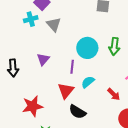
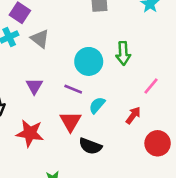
purple line: (72, 67) -> (73, 89), turned -64
red arrow: (114, 94) -> (133, 115), turned -88
red star: (33, 106) -> (30, 133), moved, turned 30

